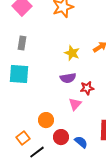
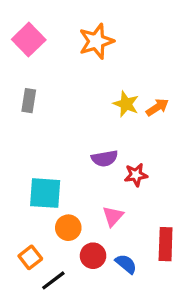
yellow star: (72, 53) -> (126, 104), moved
cyan square: (19, 74) -> (45, 193), moved
pink triangle: (75, 104) -> (113, 216), moved

